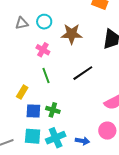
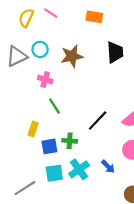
gray triangle: (22, 23) -> (17, 56), size x1.5
black line: (83, 73) -> (98, 121), moved
blue arrow: (82, 141) -> (108, 167), turned 48

